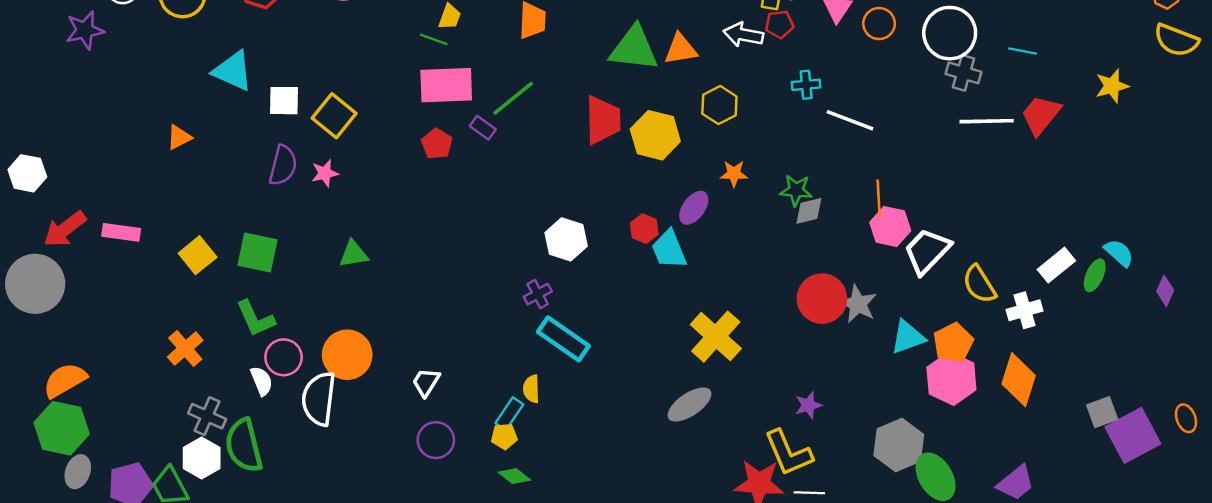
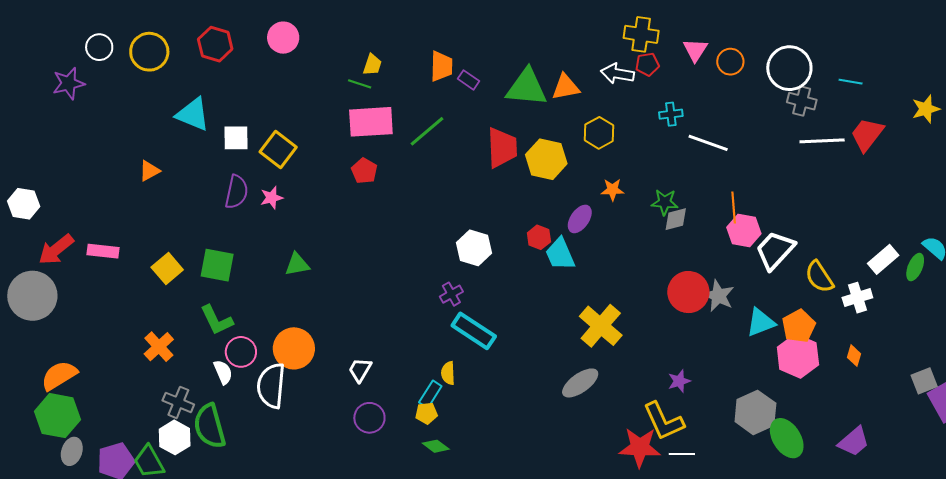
purple rectangle: (483, 128) -> (469, 80), moved
orange diamond: (1019, 380) -> (854, 356), size x0.5

